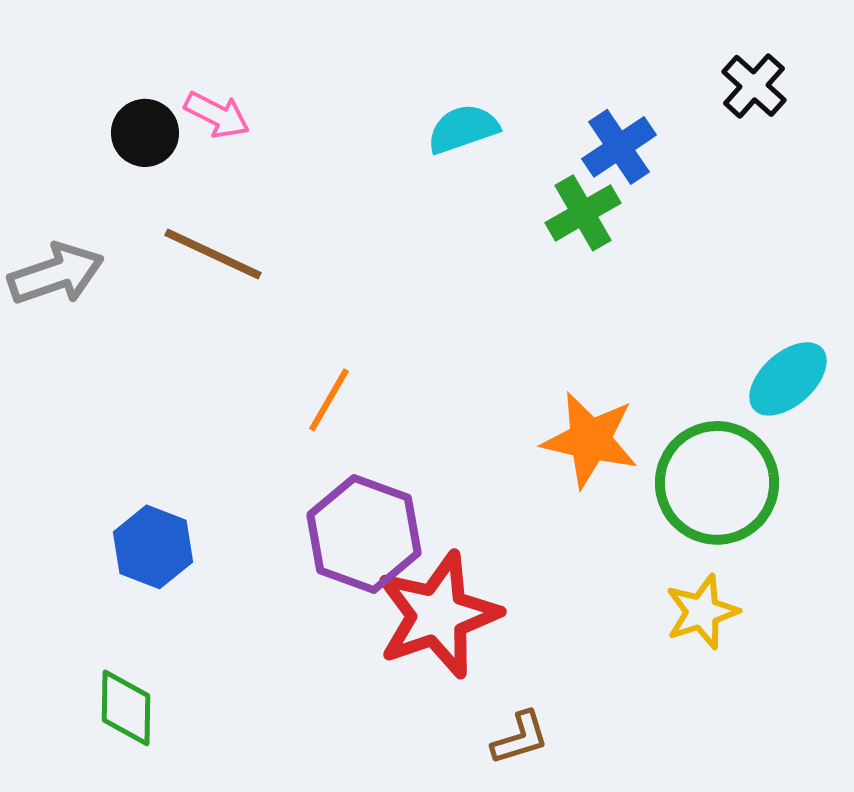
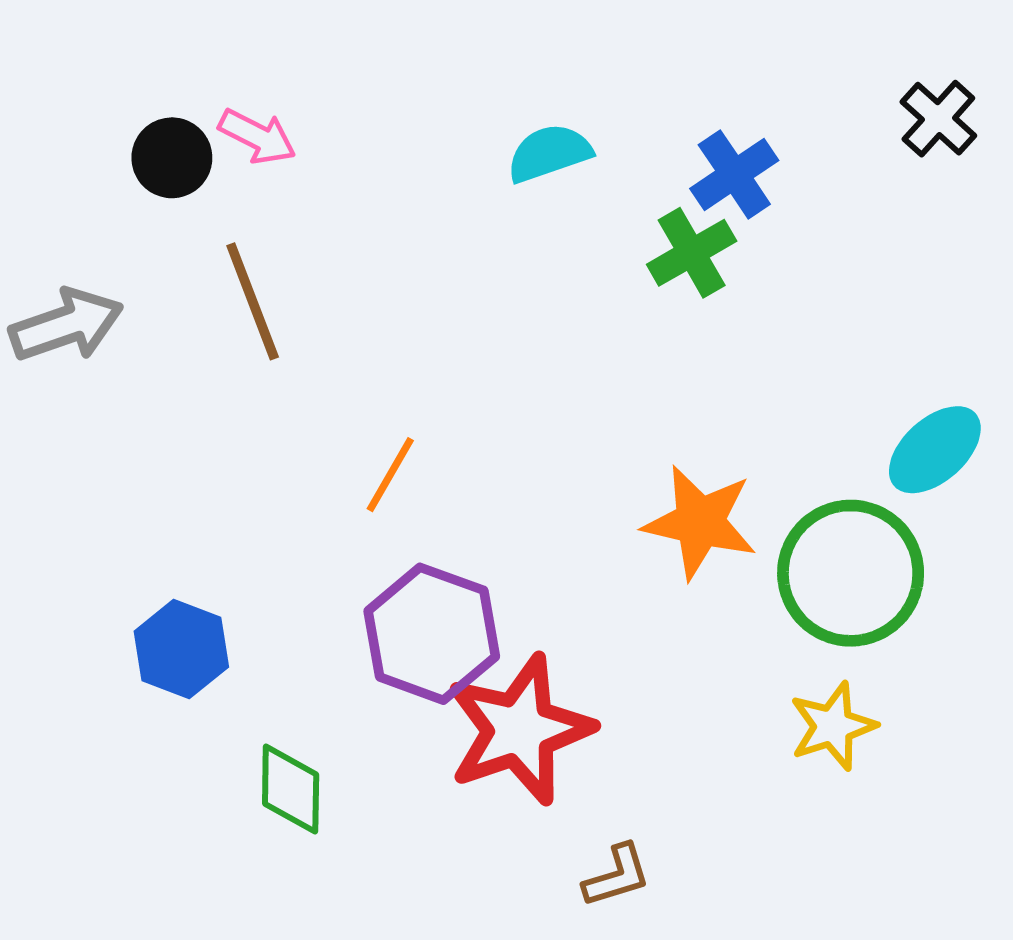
black cross: (754, 86) -> (938, 119), moved
brown line: (213, 254) -> (253, 301), turned 44
green diamond: (126, 708) -> (291, 789), moved

